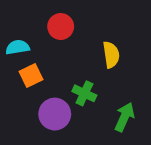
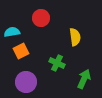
purple circle: (55, 114) -> (26, 82), moved

